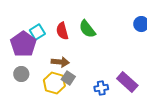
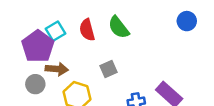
brown arrow: (60, 62) -> (57, 69), moved
gray square: (68, 78) -> (109, 69), moved, turned 32

